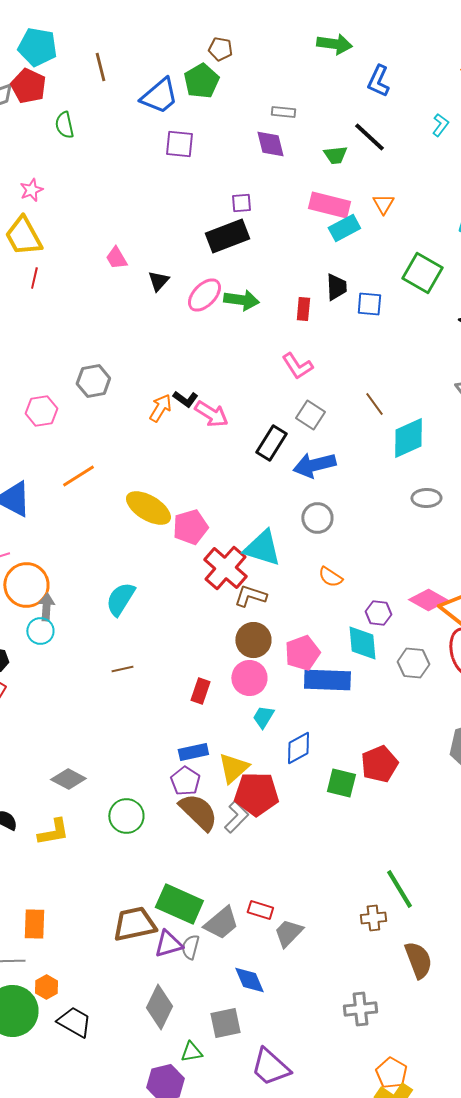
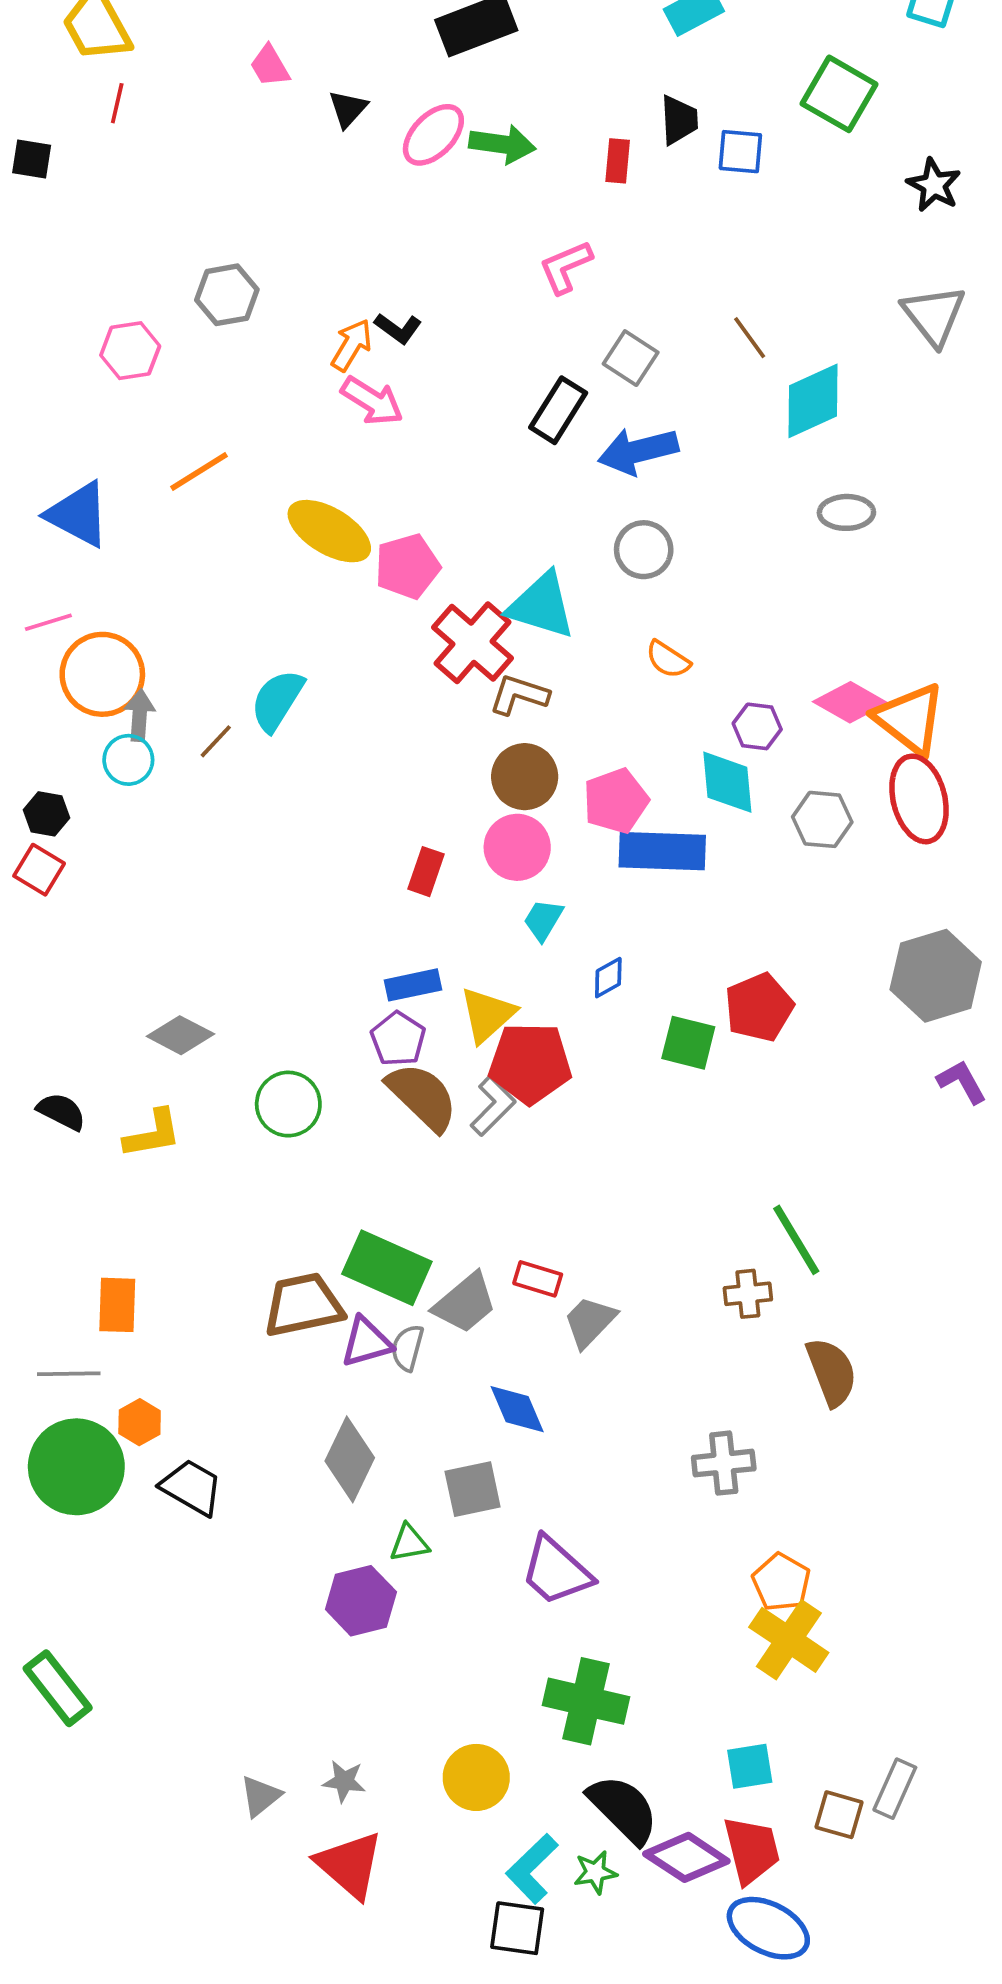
pink L-shape: (297, 366) -> (566, 267), moved, turned 100
pink arrow: (211, 414) -> (372, 401), moved
brown line: (122, 669) -> (216, 741), moved, turned -35
blue diamond: (298, 748) -> (608, 978), size x0.7

